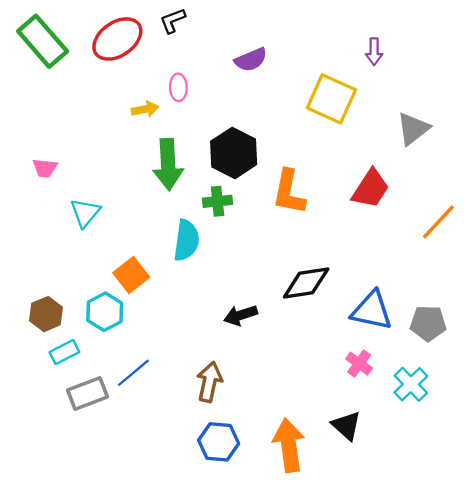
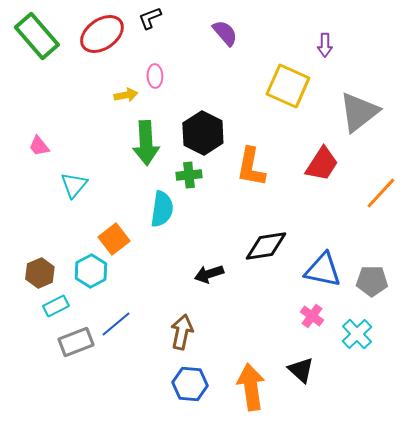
purple semicircle: (251, 60) -> (225, 33), moved, turned -108
gray triangle: (413, 129) -> (359, 112), size x1.4
pink trapezoid: (45, 168) -> (39, 146), turned 45

